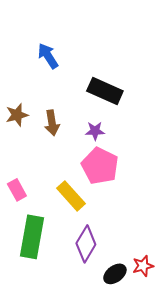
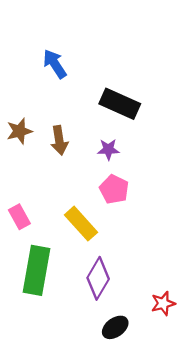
pink pentagon: (100, 166) -> (114, 189), size x0.7
black ellipse: (115, 274) -> (115, 327), moved

